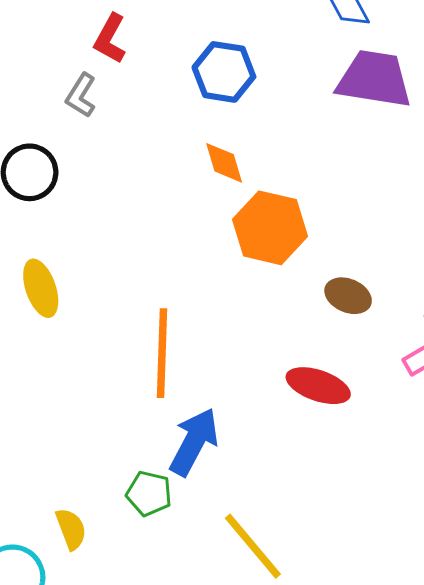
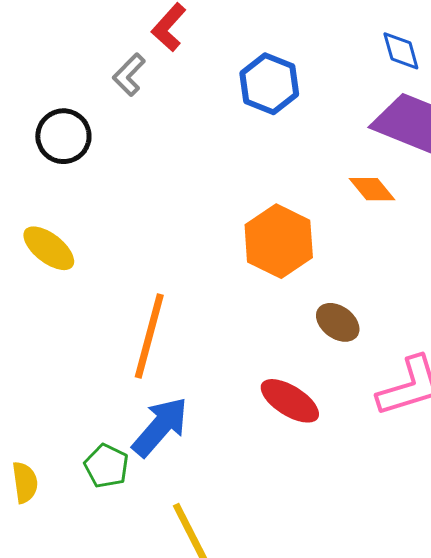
orange diamond: (224, 163) -> (372, 189), moved, turned -36
yellow ellipse: (41, 288) -> (49, 248), turned -46

